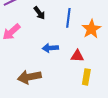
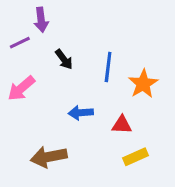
yellow rectangle: (86, 77) -> (136, 157), turned 56

